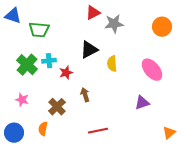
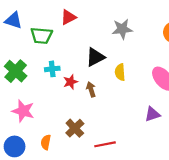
red triangle: (93, 13) -> (68, 17), moved
green cross: (27, 65) -> (16, 71), moved
brown arrow: (85, 95) -> (91, 89), moved
pink star: (22, 100) -> (23, 111), size x1.5
brown cross: (57, 107) -> (75, 128), moved

